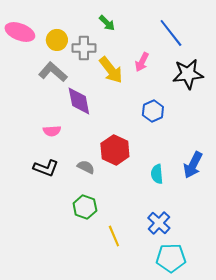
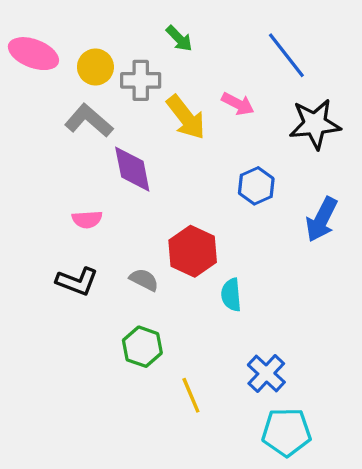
pink arrow: (142, 62) -> (238, 104), turned -90
blue arrow: (193, 165) -> (322, 219), moved
cyan semicircle: (157, 174) -> (231, 295), moved

